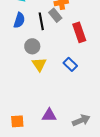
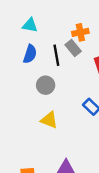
yellow triangle: (39, 64) -> (49, 120), moved, turned -35

